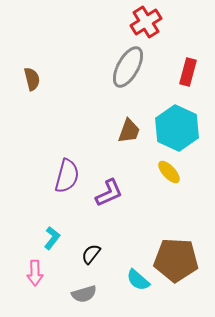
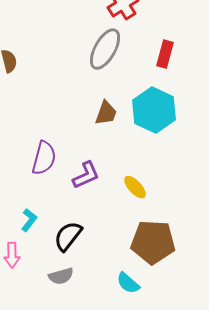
yellow ellipse: (169, 172) -> (135, 187), moved
black semicircle: (91, 254) -> (68, 236), size x1.5
cyan semicircle: (138, 280) -> (128, 283), moved

